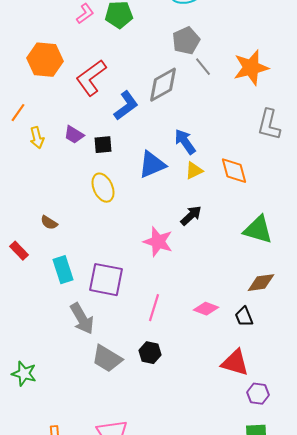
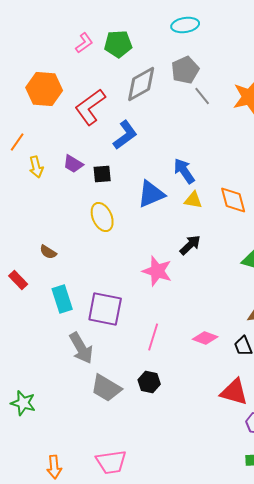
gray diamond: (163, 85) -> (141, 84), moved
yellow triangle: (194, 171) -> (193, 200), turned 36

